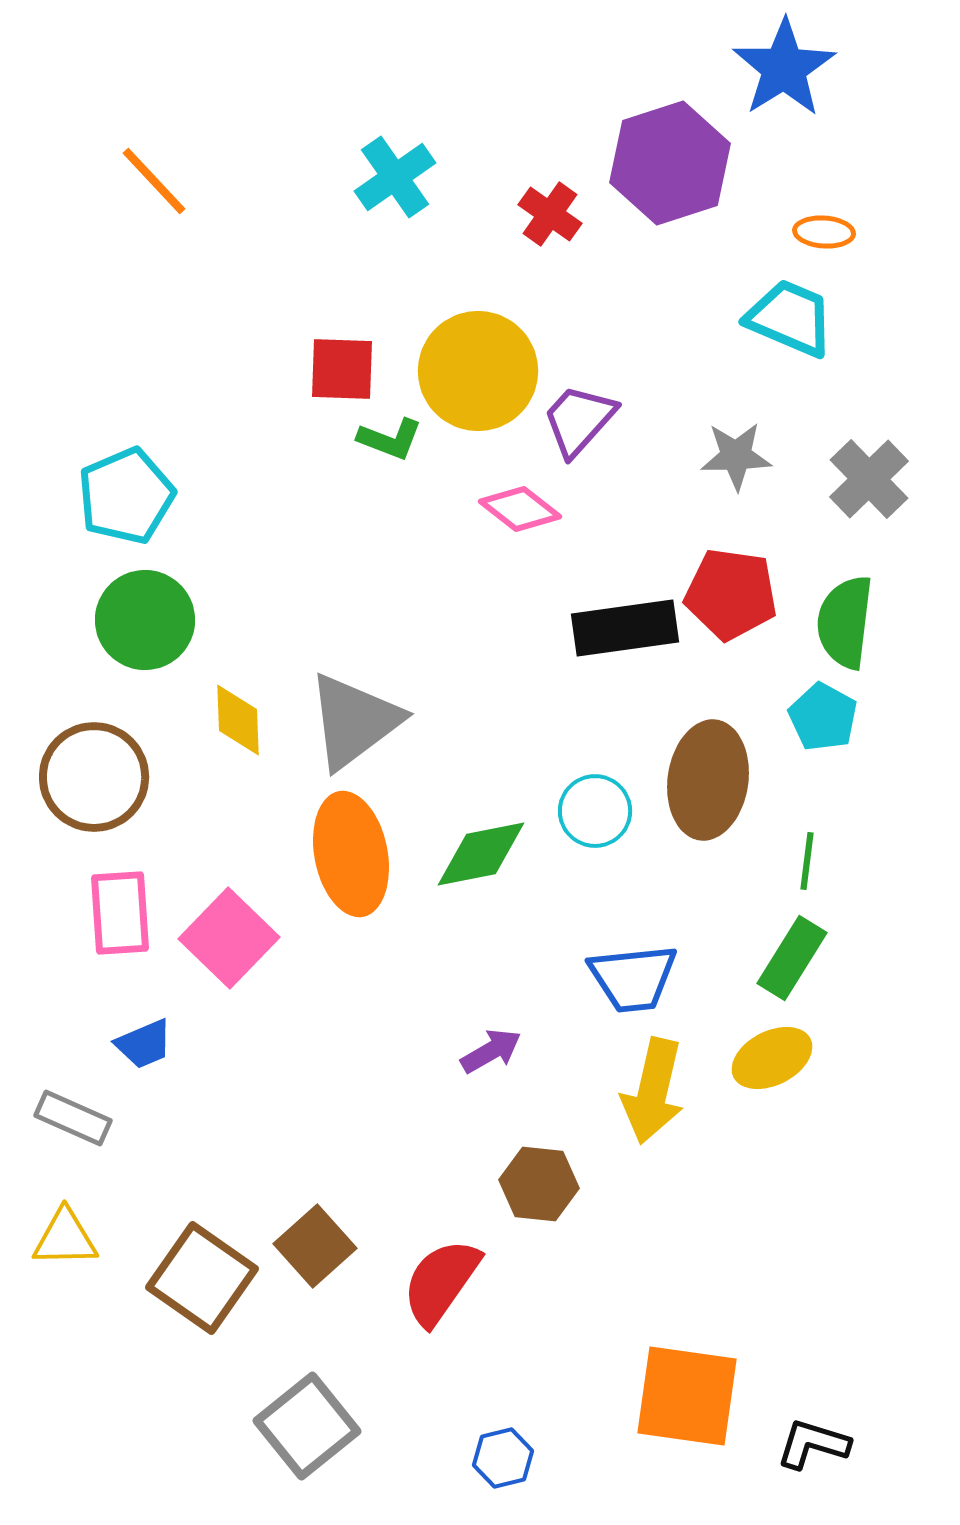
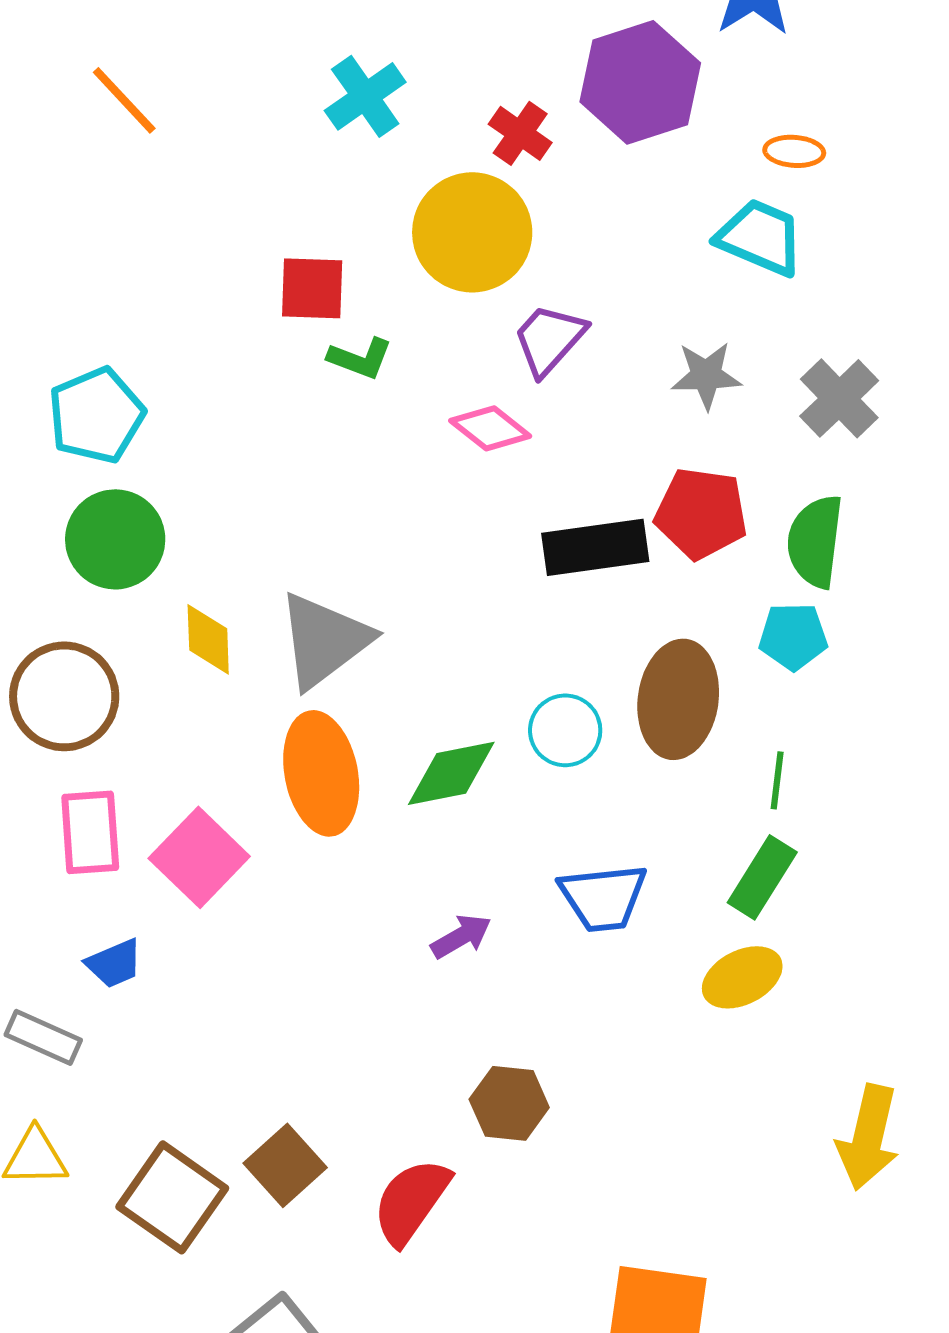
yellow circle: (478, 371) -> (472, 232), moved
cyan pentagon: (823, 717) -> (793, 636), turned -30
purple arrow: (491, 1051) -> (461, 936), moved
yellow arrow: (653, 1091) -> (868, 1137), moved

